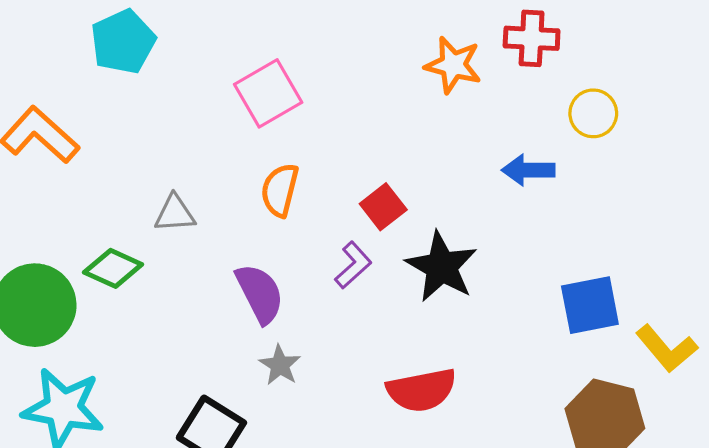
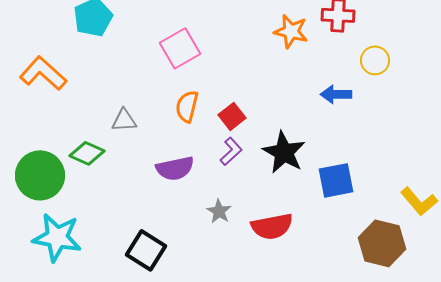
red square: (383, 207) -> (232, 116), moved
purple semicircle: (260, 293) -> (175, 168), turned 105
blue square: (590, 305) -> (336, 180), moved
gray star: (280, 365) -> (219, 211), moved

